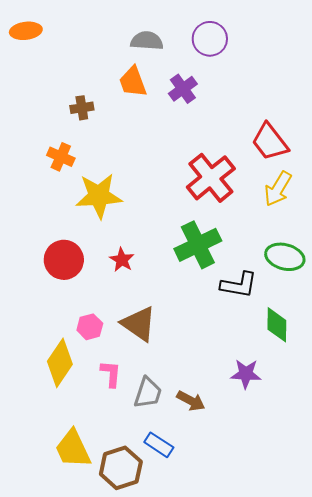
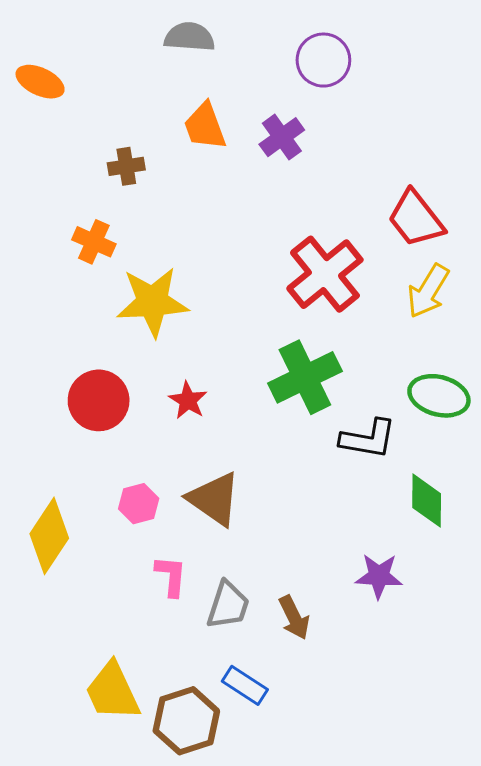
orange ellipse: (26, 31) -> (40, 82), moved, turned 32
gray semicircle: (147, 41) -> (189, 37), moved
yellow diamond: (60, 363) -> (49, 536), moved
brown arrow: (191, 401) -> (294, 618), turned 36

